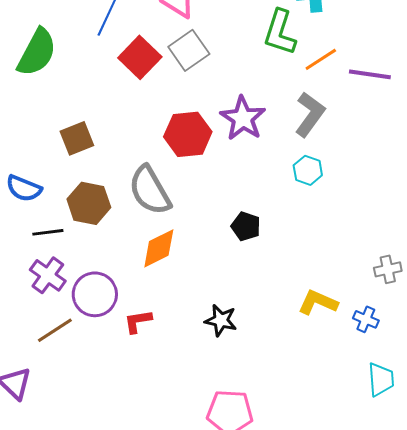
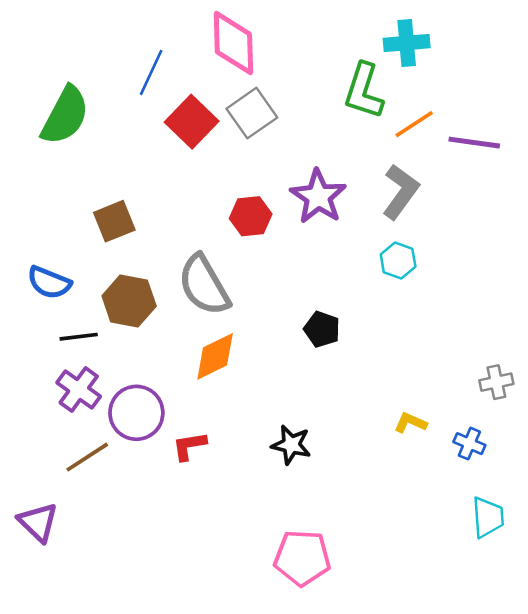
red hexagon: (188, 134) -> (251, 216), size x0.7
yellow L-shape: (318, 302) -> (410, 423), size x0.7

